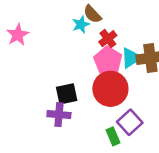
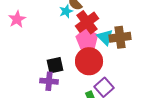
red cross: (108, 39) -> (87, 22), size x1.6
cyan triangle: (131, 58) -> (105, 37), turned -42

